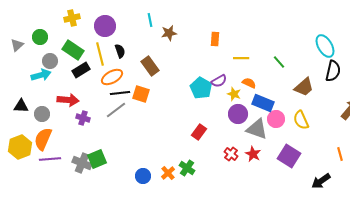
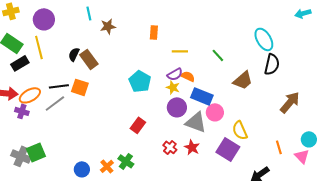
black semicircle: (120, 51) -> (74, 54), moved, turned -136
orange ellipse: (112, 77) -> (30, 95), moved
purple semicircle: (219, 81) -> (175, 74), moved
yellow semicircle: (301, 120) -> (240, 130), moved

